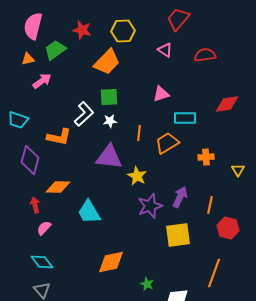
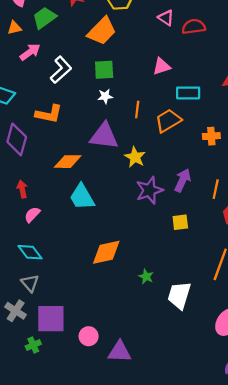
red semicircle: (205, 55) -> (194, 27), moved
white L-shape: (84, 114) -> (61, 70), moved
orange diamond: (58, 187) -> (68, 162), moved
yellow square: (178, 235) -> (180, 222), size x0.6

